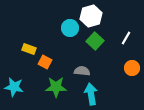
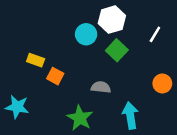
white line: (126, 38) -> (155, 34), moved
green star: (56, 87) -> (80, 118), moved, turned 30
cyan arrow: (91, 94) -> (130, 115), moved

